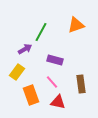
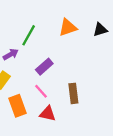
purple rectangle: (55, 60) -> (44, 67), turned -56

